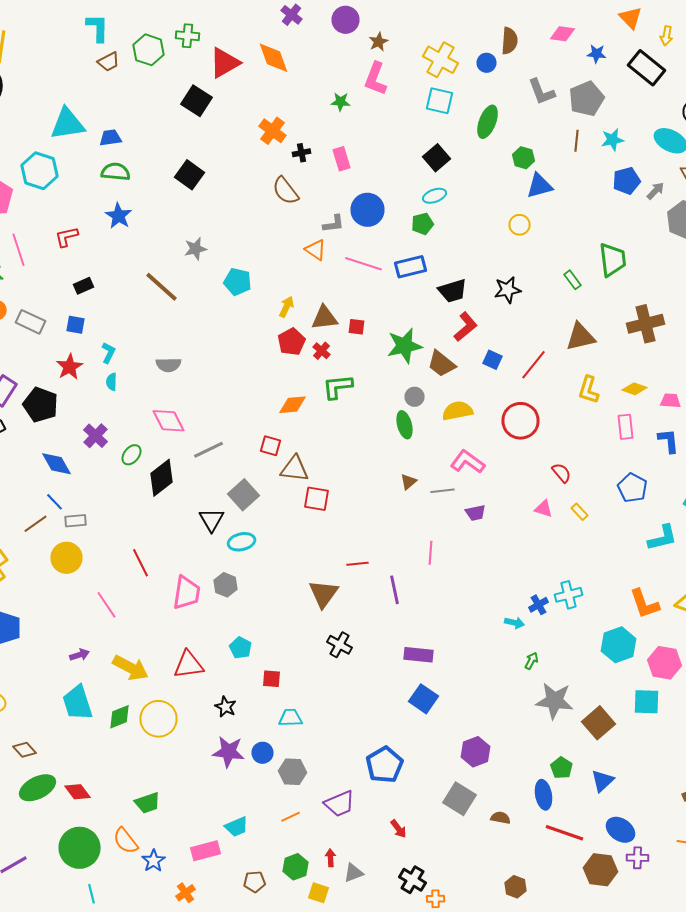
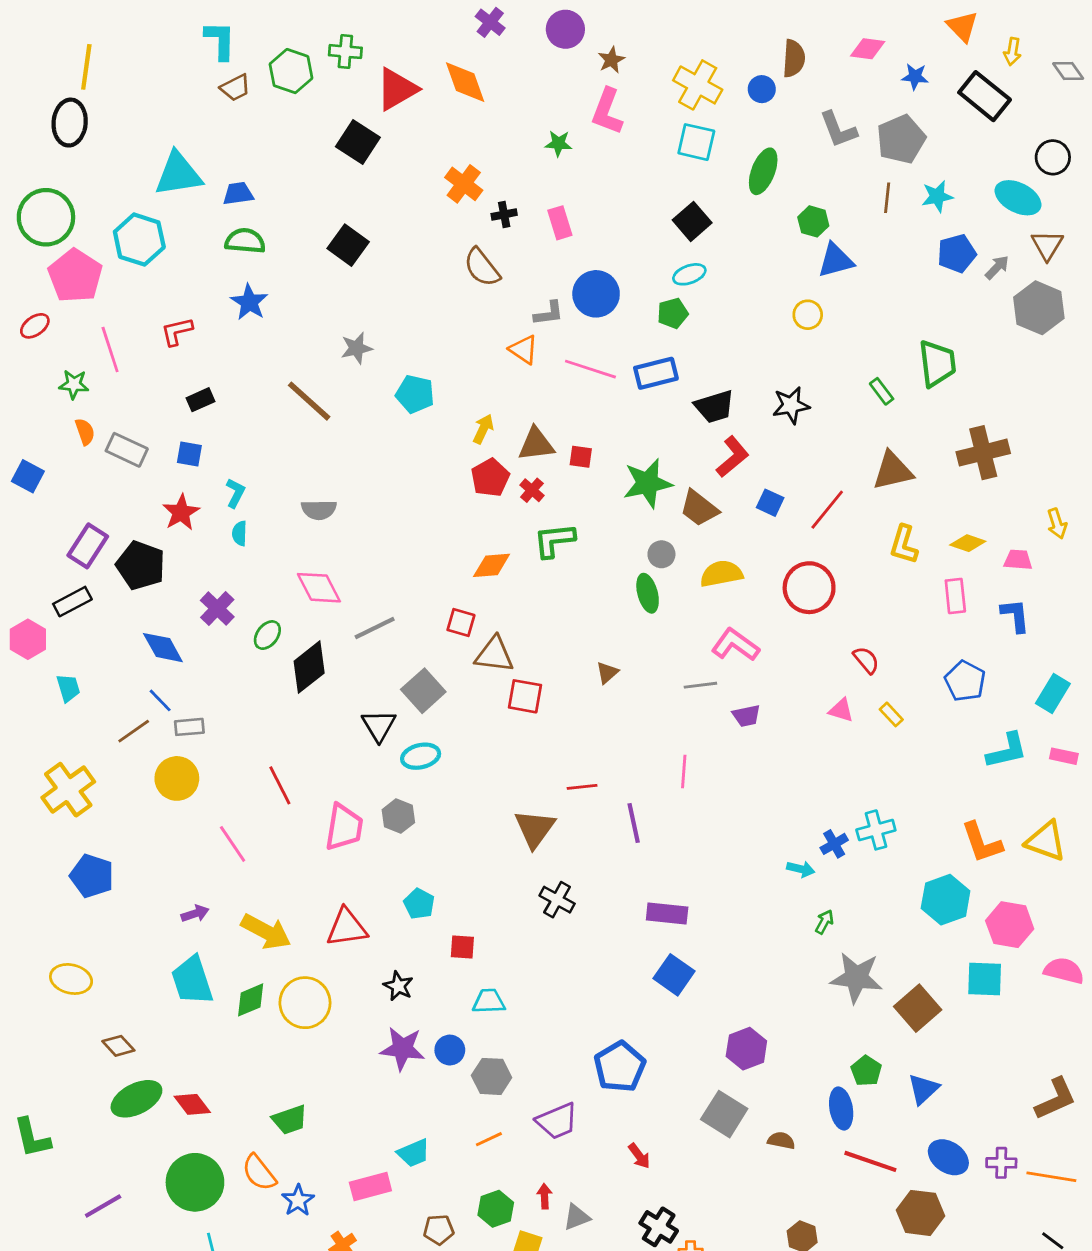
brown triangle: (408, 482) -> (607, 673), moved
purple cross: (638, 858) -> (1001, 1163), moved

